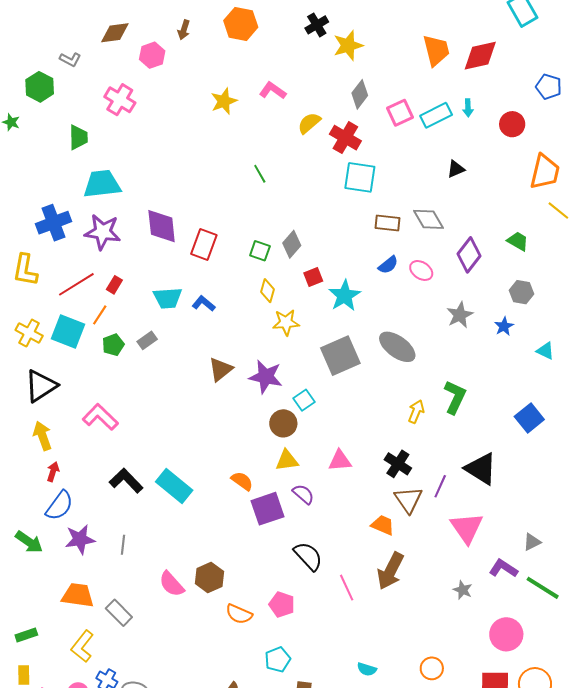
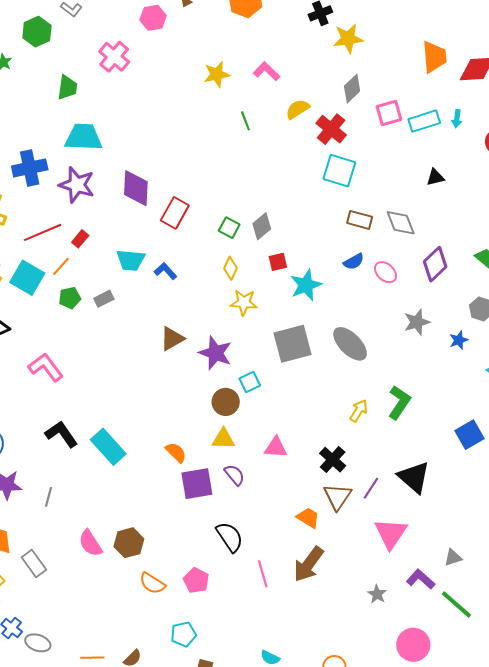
green line: (260, 174) -> (245, 121), moved

